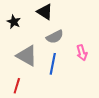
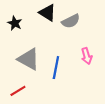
gray semicircle: (55, 37) -> (71, 21), moved
red line: (17, 86) -> (18, 91), turned 42

